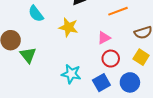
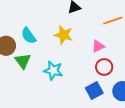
cyan semicircle: (36, 14) -> (29, 36), moved
cyan star: (71, 74) -> (53, 70), moved

